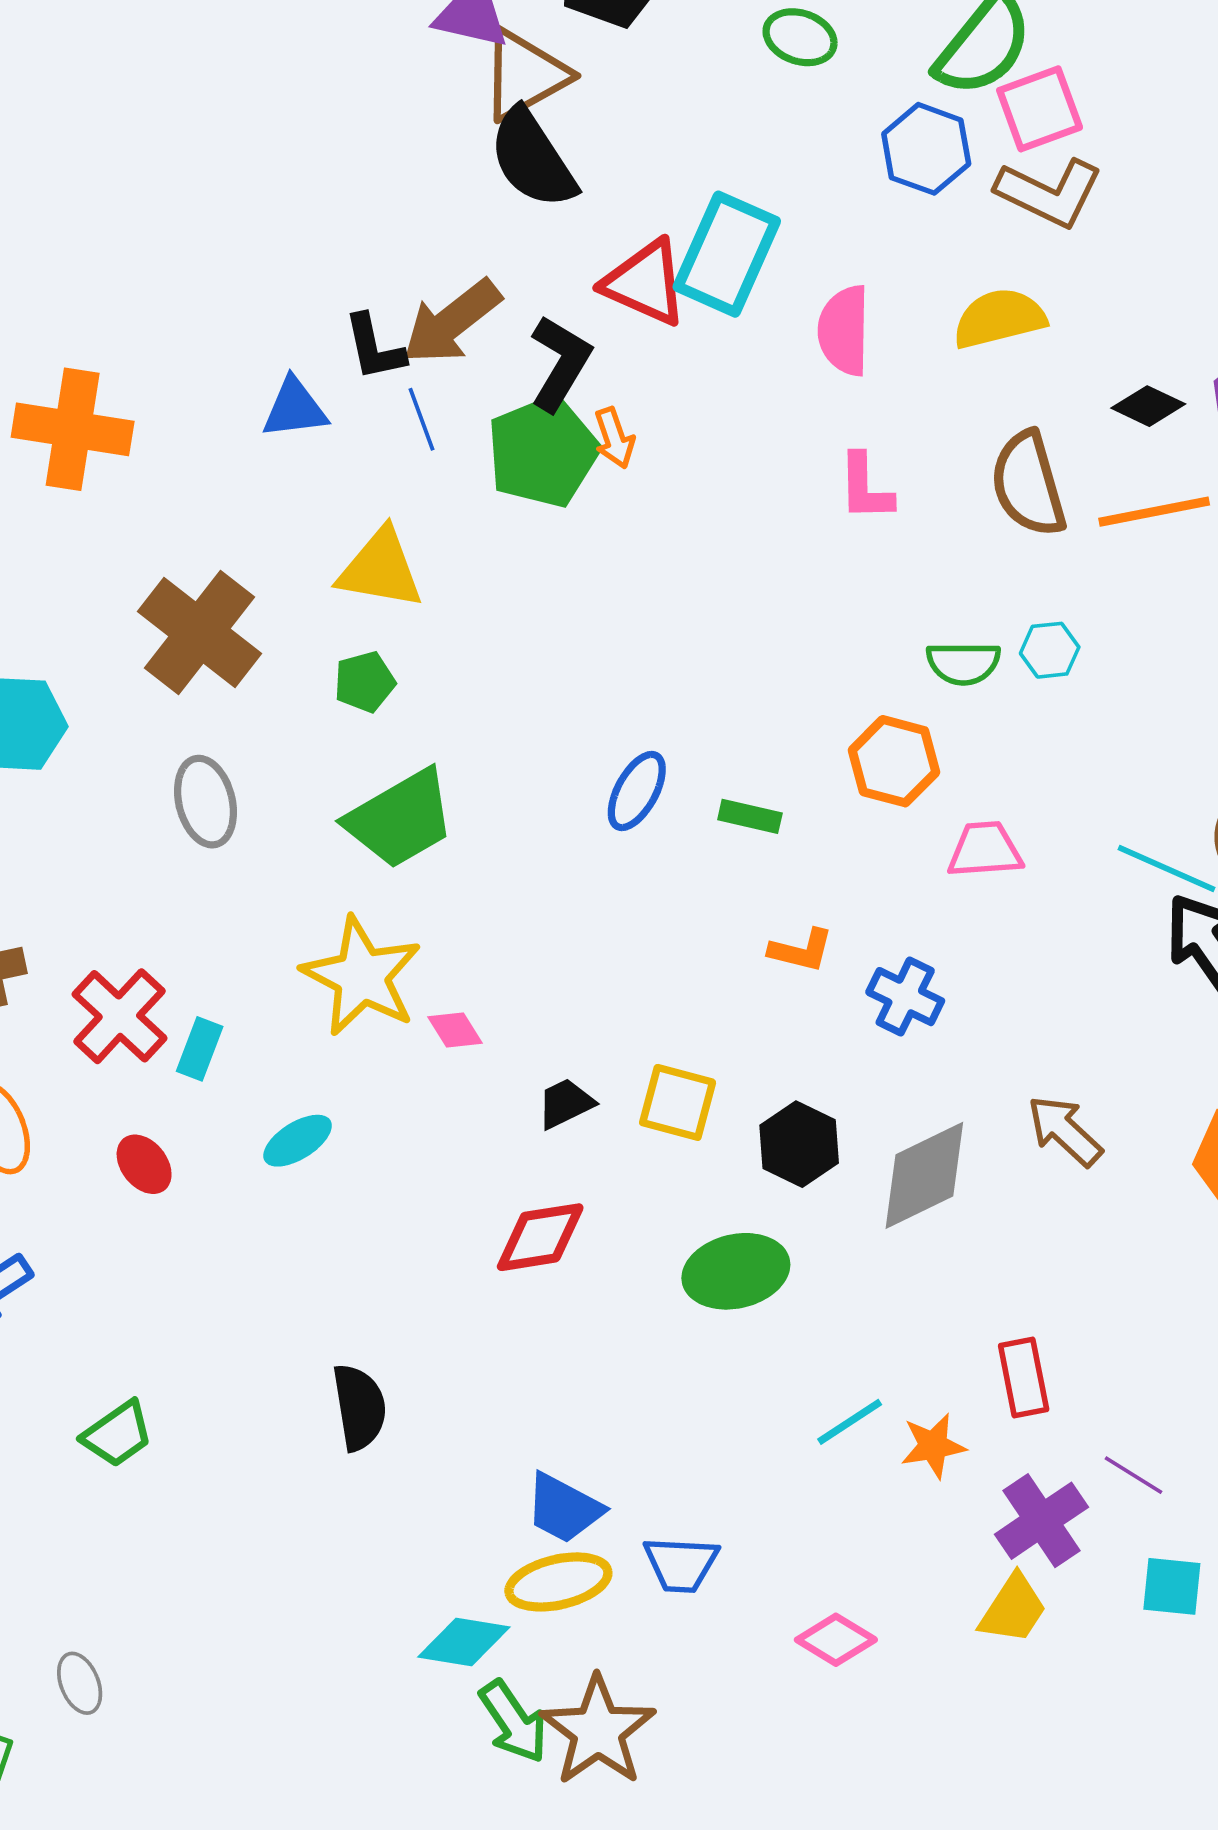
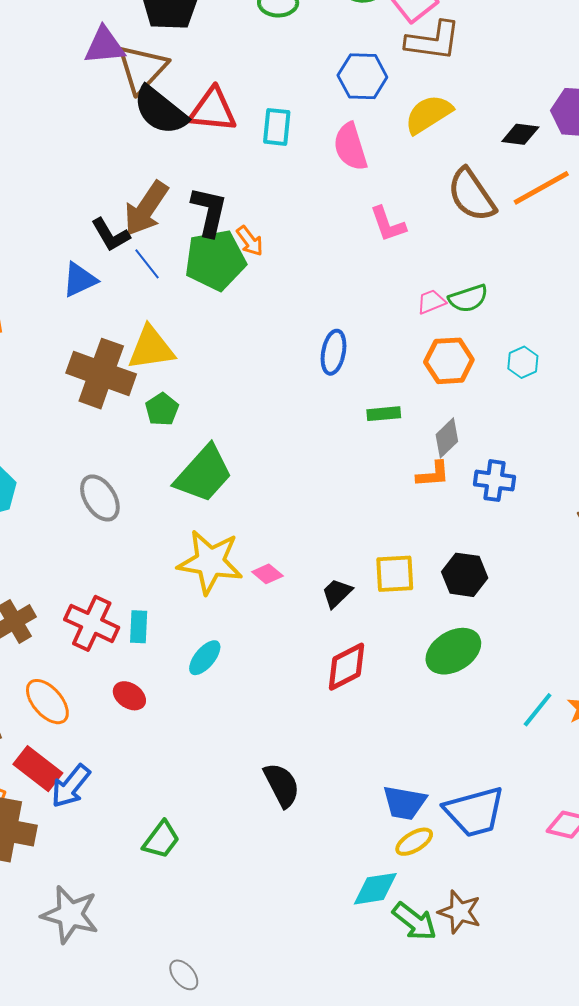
blue hexagon: (926, 149) -> (362, 76), moved
cyan rectangle: (727, 254) -> (277, 127), size x0.6
red triangle: (645, 283) -> (213, 110), moved
green pentagon: (543, 452) -> (215, 260), turned 30
brown cross: (200, 633) -> (101, 374), moved
cyan hexagon: (1050, 650) -> (523, 362), moved
blue ellipse: (637, 791) -> (334, 352), moved
pink trapezoid: (985, 850) -> (431, 302), moved, size x0.7
gray diamond: (924, 1175) -> (447, 438), moved, size x0.6
blue trapezoid: (681, 1564) -> (474, 812), size x1.5
yellow ellipse: (558, 1582) -> (414, 842), size x0.7
brown star: (598, 1731) -> (460, 912), size x0.7

